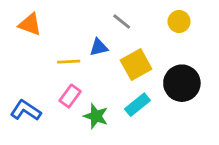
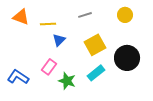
gray line: (122, 22) -> (85, 15), turned -56
blue triangle: (99, 47) -> (59, 40), moved, turned -32
yellow line: (69, 62) -> (48, 24), moved

